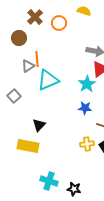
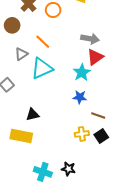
orange line: (37, 59) -> (43, 42), moved, turned -42
black triangle: (39, 125) -> (33, 114), turned 32
black star: (74, 189) -> (68, 169), moved

